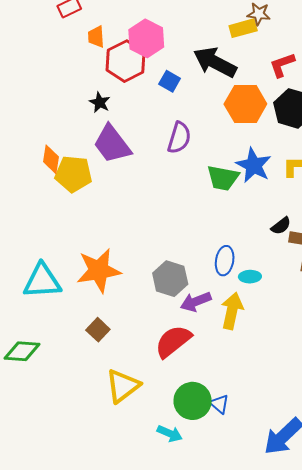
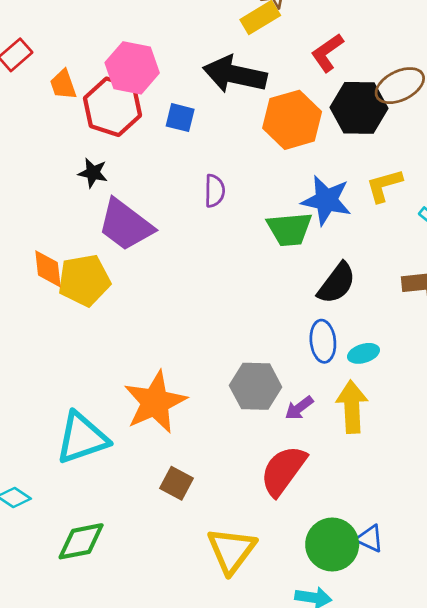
purple semicircle: (179, 138) -> (215, 191), size x0.7
black semicircle: (281, 226) -> (337, 283), moved, size x1.5
purple arrow: (196, 302) -> (299, 408), size x0.7

